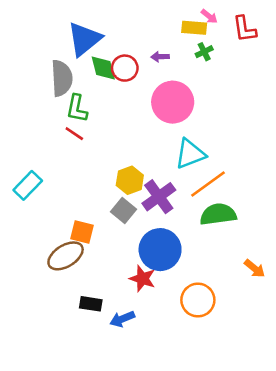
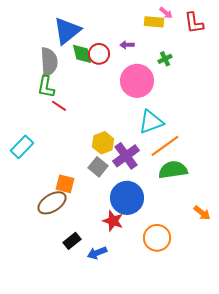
green cross: (204, 52) -> (165, 59), moved
green L-shape: (77, 108) -> (46, 87), moved
black rectangle: (91, 304) -> (72, 241), turned -48

